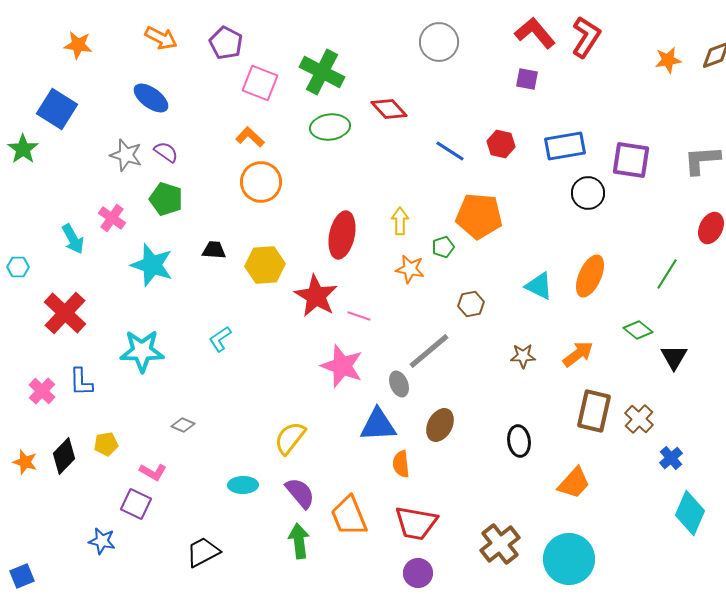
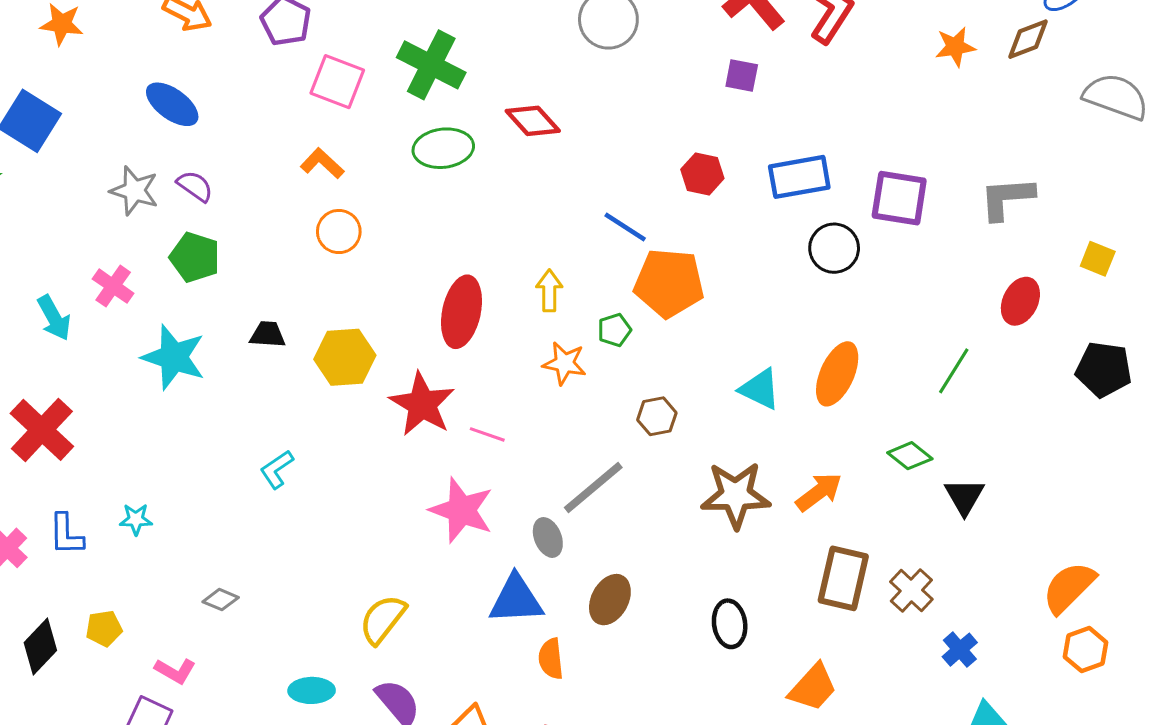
blue line: (450, 151) -> (625, 227), moved
orange circle: (261, 182) -> (339, 232), size x0.7
cyan star: (142, 351) -> (136, 519), moved, size x0.5
brown star: (523, 356) -> (736, 495), size x1.8

